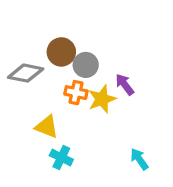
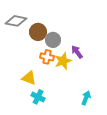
gray diamond: (26, 73) -> (16, 21), moved
cyan arrow: (139, 159) -> (86, 98), turned 56

